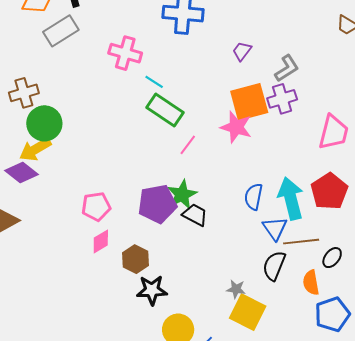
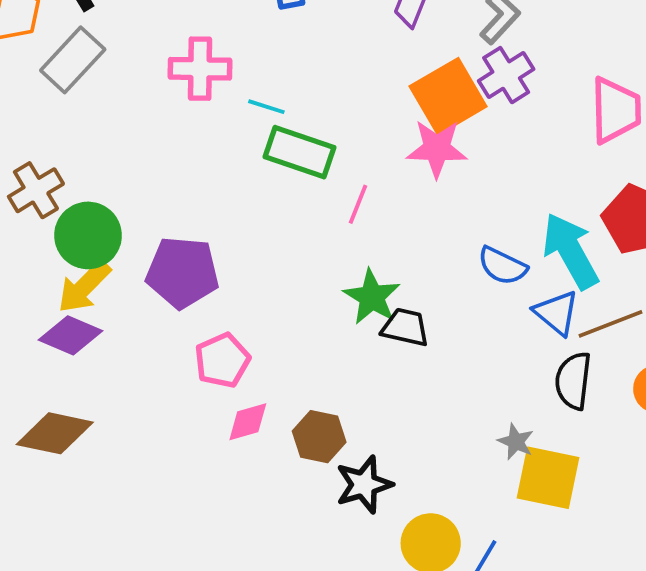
blue semicircle: (254, 197) -> (502, 266), turned -60
purple pentagon: (157, 204) -> (183, 272), moved, turned 30
pink diamond: (101, 242) -> (248, 422), turned 30
gray star: (236, 289) -> (516, 442), turned 30

